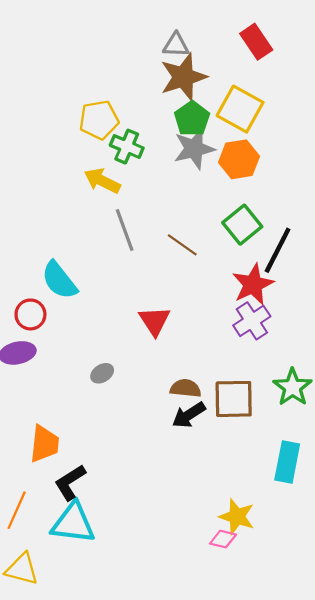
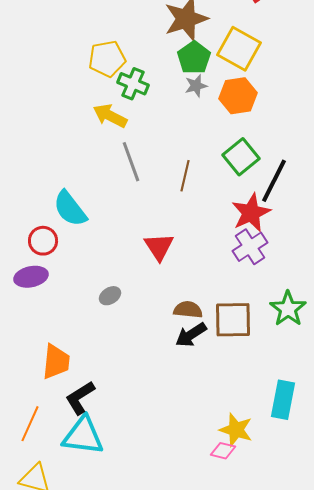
gray star: (194, 149) -> (196, 86), size x0.6
brown line: (182, 245) -> (185, 176), turned 68
cyan rectangle: (287, 462) -> (283, 400), moved

